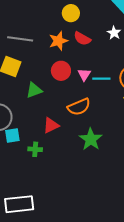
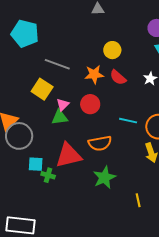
pink triangle: (84, 75) -> (63, 105), moved
red triangle: (51, 125) -> (69, 155), size x1.6
cyan square: (12, 135) -> (36, 164), moved

